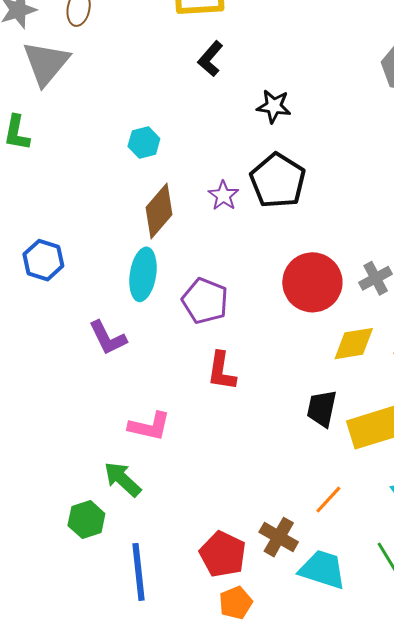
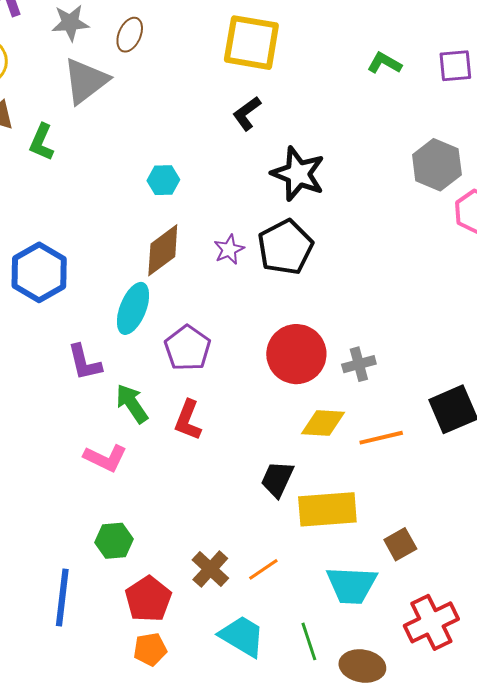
black star: (274, 106) -> (298, 174), size x1.6
blue hexagon: (43, 260) -> (39, 272), size x1.4
green arrow: (122, 479) -> (132, 404), moved
green hexagon: (86, 520) -> (114, 541), moved
brown cross: (279, 537) -> (210, 569), moved

